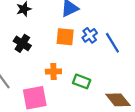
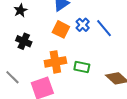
orange square: (65, 37) -> (61, 29), turned 30
orange cross: (53, 71) -> (55, 62), size x1.5

